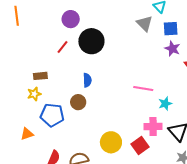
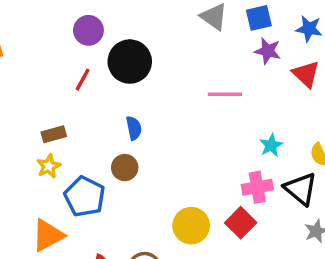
pink line: (143, 88) -> (225, 94), moved
blue pentagon: (52, 115) -> (85, 197), turned 30
orange triangle: (27, 134) -> (48, 235), size x1.5

